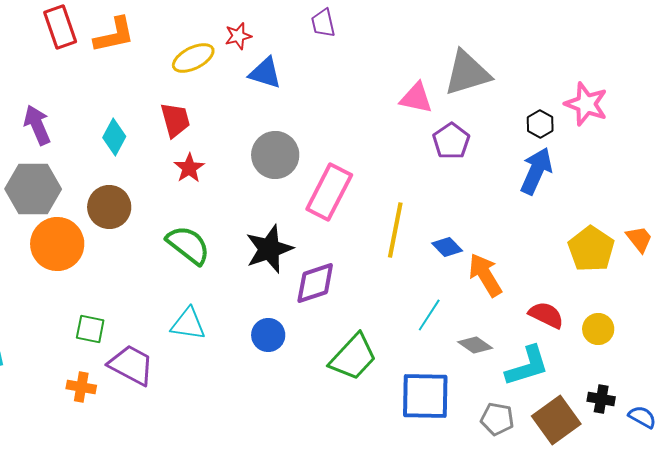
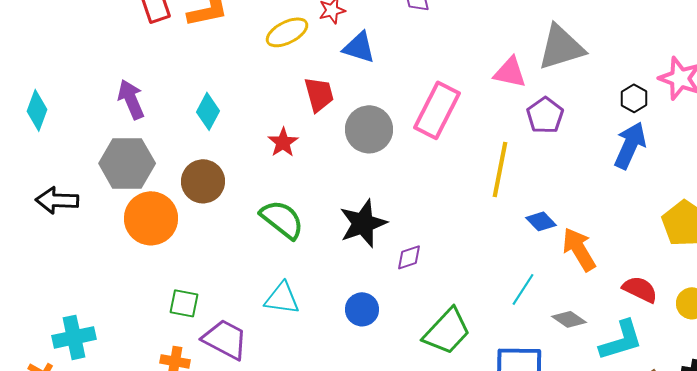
red trapezoid: (175, 120) -> (319, 94), moved
pink rectangle: (329, 192) -> (437, 110), moved
yellow line: (395, 230) -> (500, 169), moved
purple diamond: (315, 283) -> (409, 257), size x0.6

